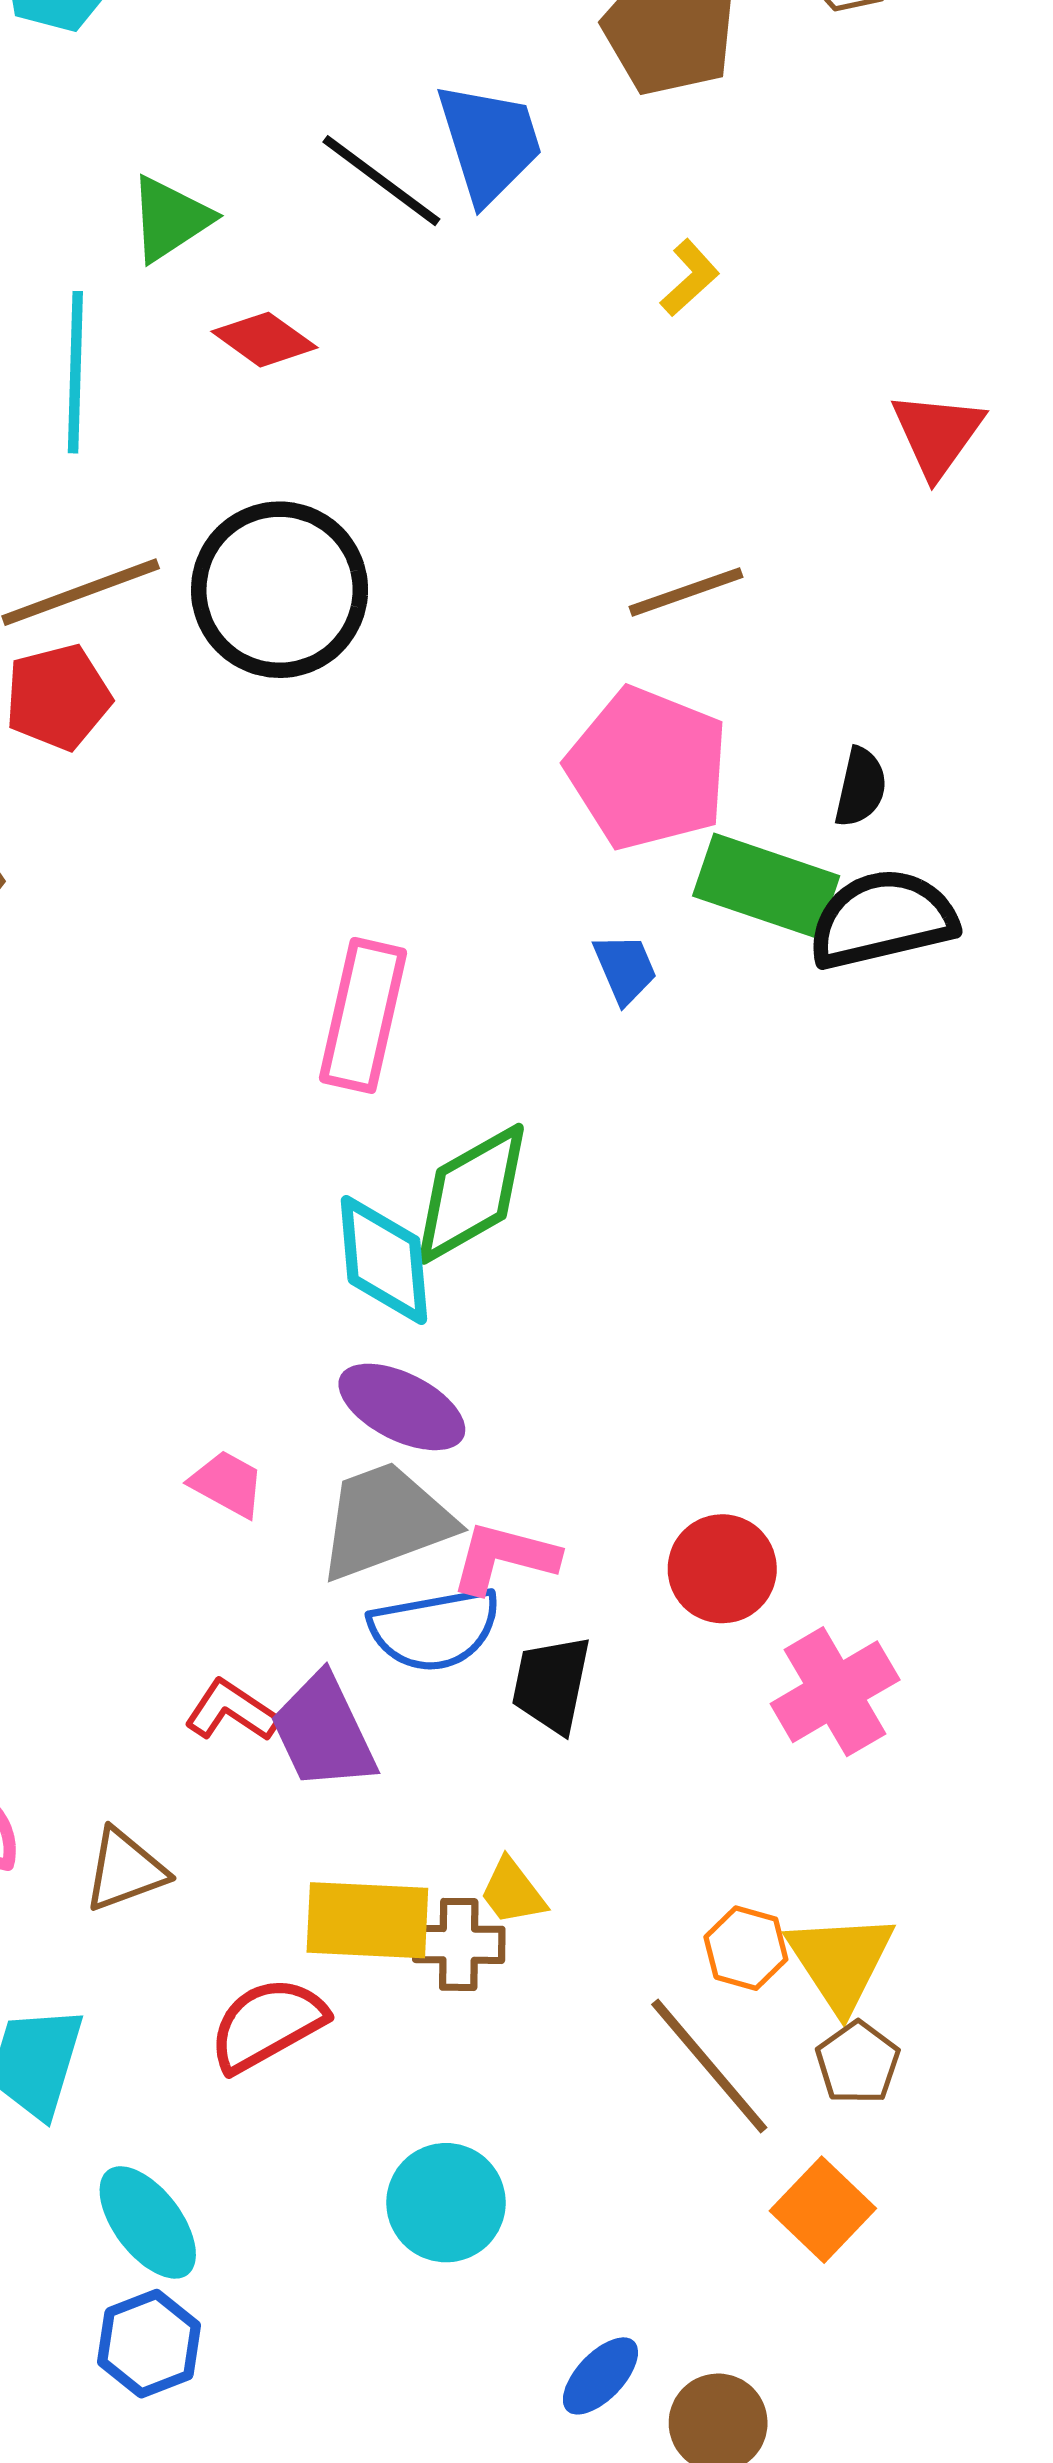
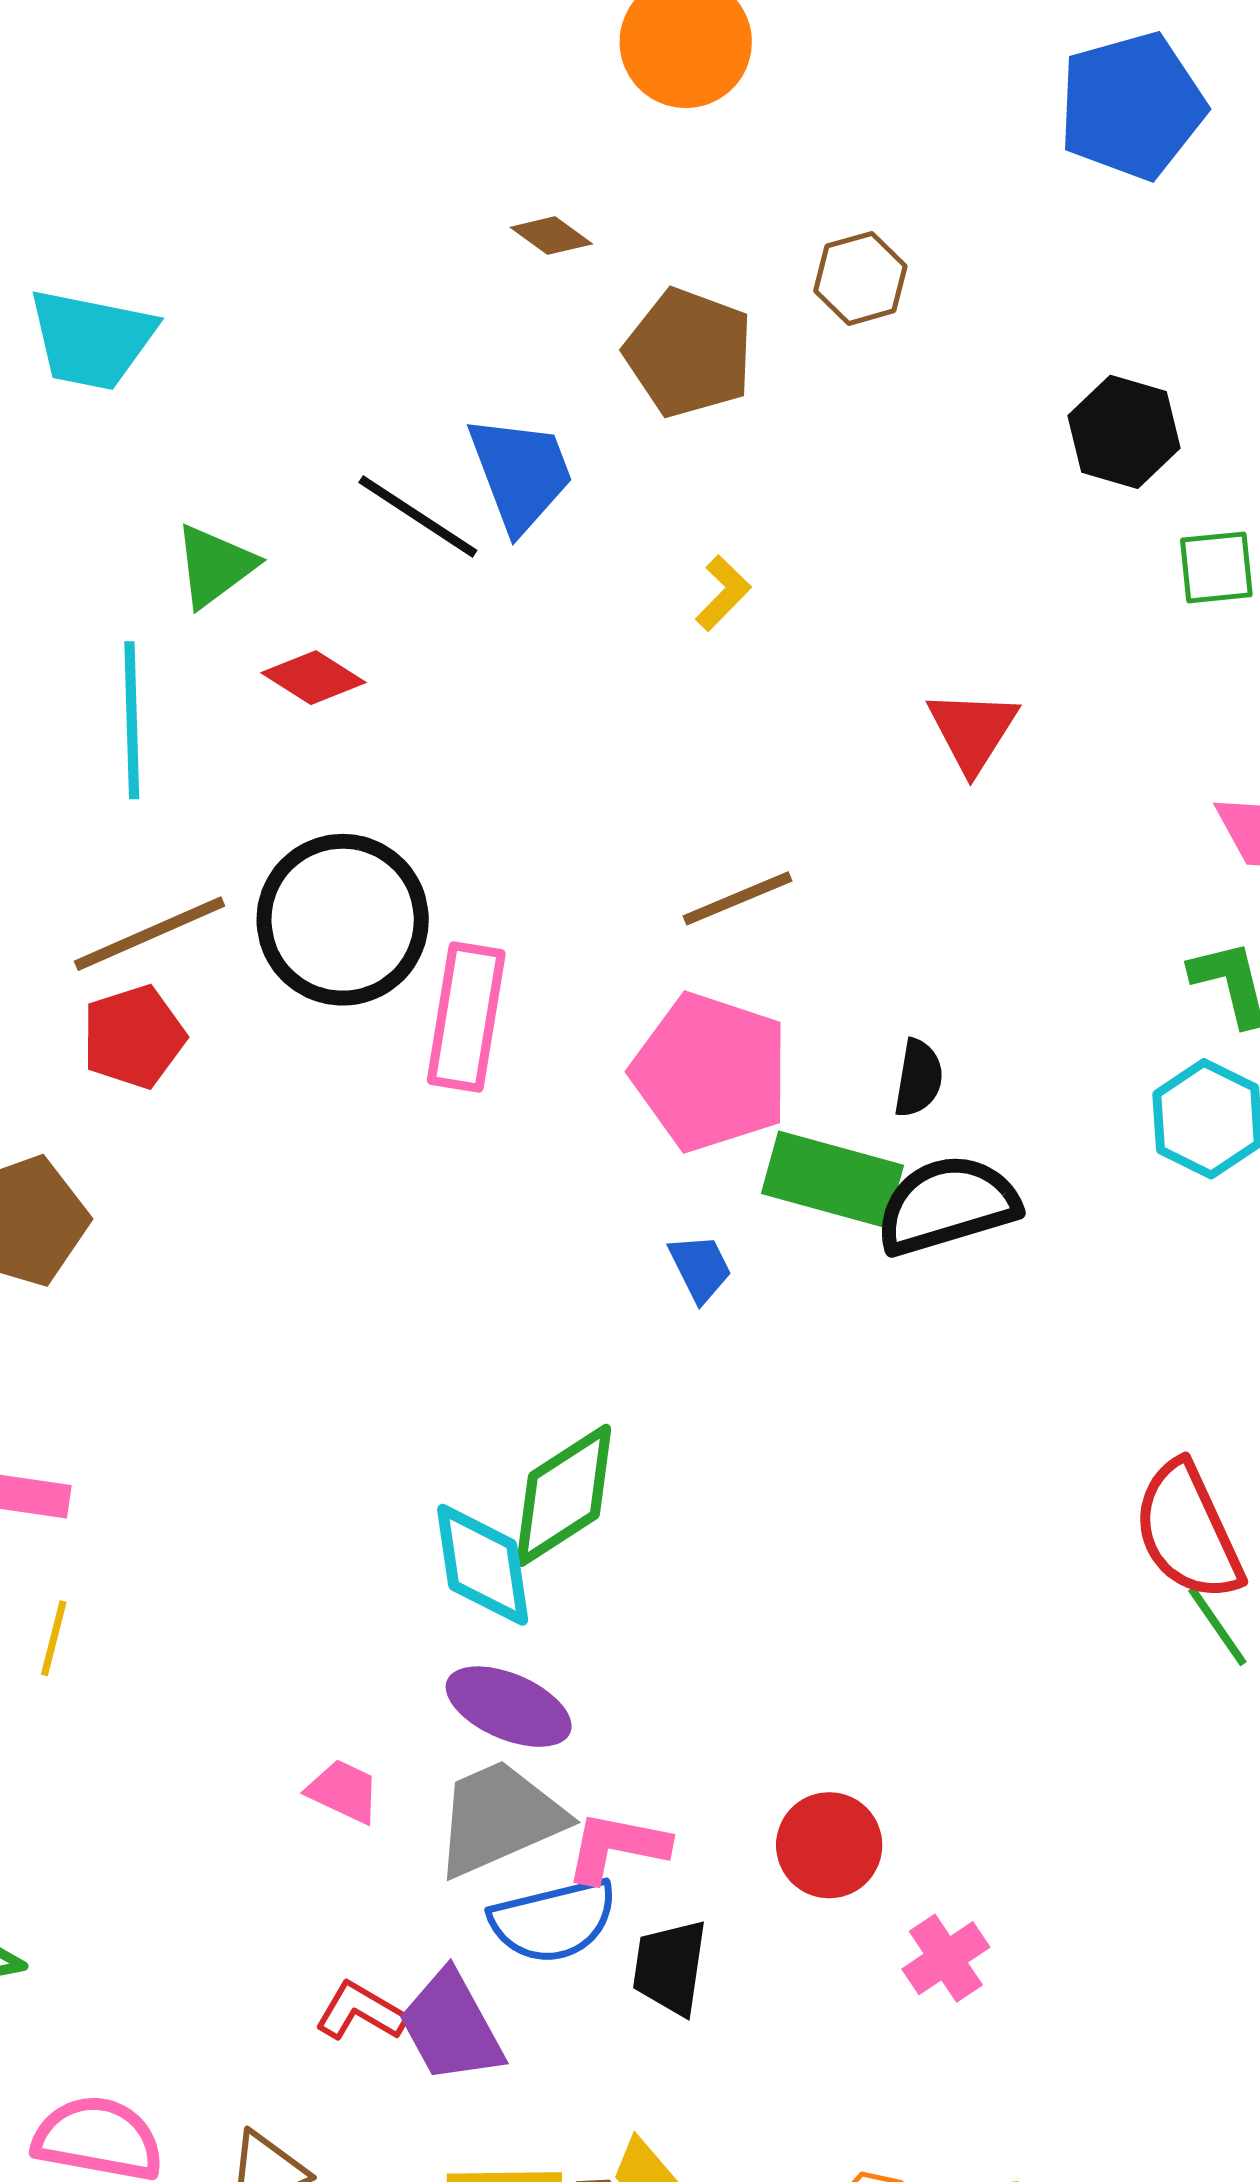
pink rectangle: (363, 1015) -> (466, 1017), moved
pink cross: (835, 1692) -> (946, 1958), size x0.7

